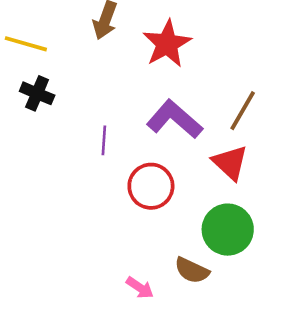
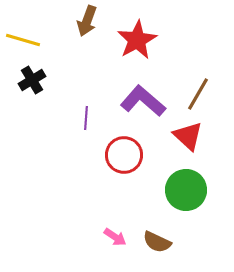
black cross: (37, 93) -> (32, 80), turned 36
brown semicircle: (192, 270) -> (157, 242), moved

